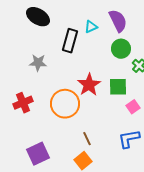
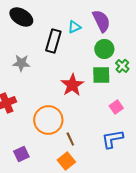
green square: (118, 87) -> (101, 75), moved
orange circle: (65, 104) -> (48, 120), moved
purple square: (38, 154) -> (21, 154), size x0.7

